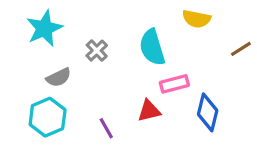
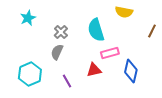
cyan star: (44, 28) -> (28, 18), size x0.7
brown line: (241, 49) -> (152, 31), turned -32
gray semicircle: (59, 78) -> (57, 52), moved, turned 140

